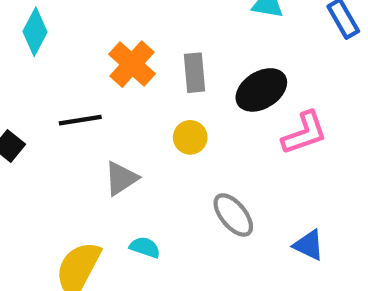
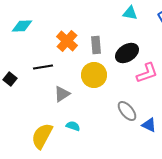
cyan diamond: (35, 32) -> (22, 26), turned 60
yellow circle: (190, 137) -> (94, 75), size x1.6
gray ellipse: (233, 215) -> (127, 111), moved

